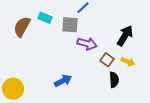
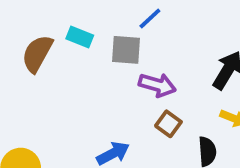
brown square: (107, 60) -> (168, 124), moved

